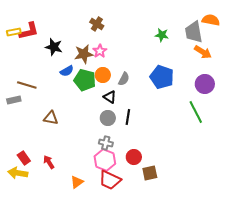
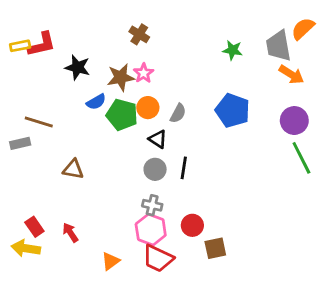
orange semicircle: (211, 20) -> (303, 29), turned -54
green line: (196, 112) -> (301, 158), moved

